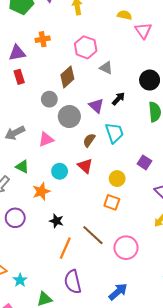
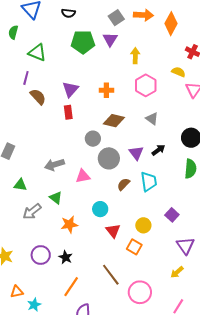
orange cross: (43, 39) -> (106, 90), moved
pink hexagon: (86, 47) -> (146, 85), moved
purple triangle: (17, 53) -> (70, 89), turned -48
brown diamond: (67, 77) -> (114, 121), turned 45
red triangle: (85, 166) -> (113, 231), moved
cyan circle: (60, 171) -> (100, 209), moved
purple circle: (15, 218) -> (41, 255), moved
black star: (56, 221) -> (66, 257), moved
orange line: (65, 248) -> (71, 287), moved

